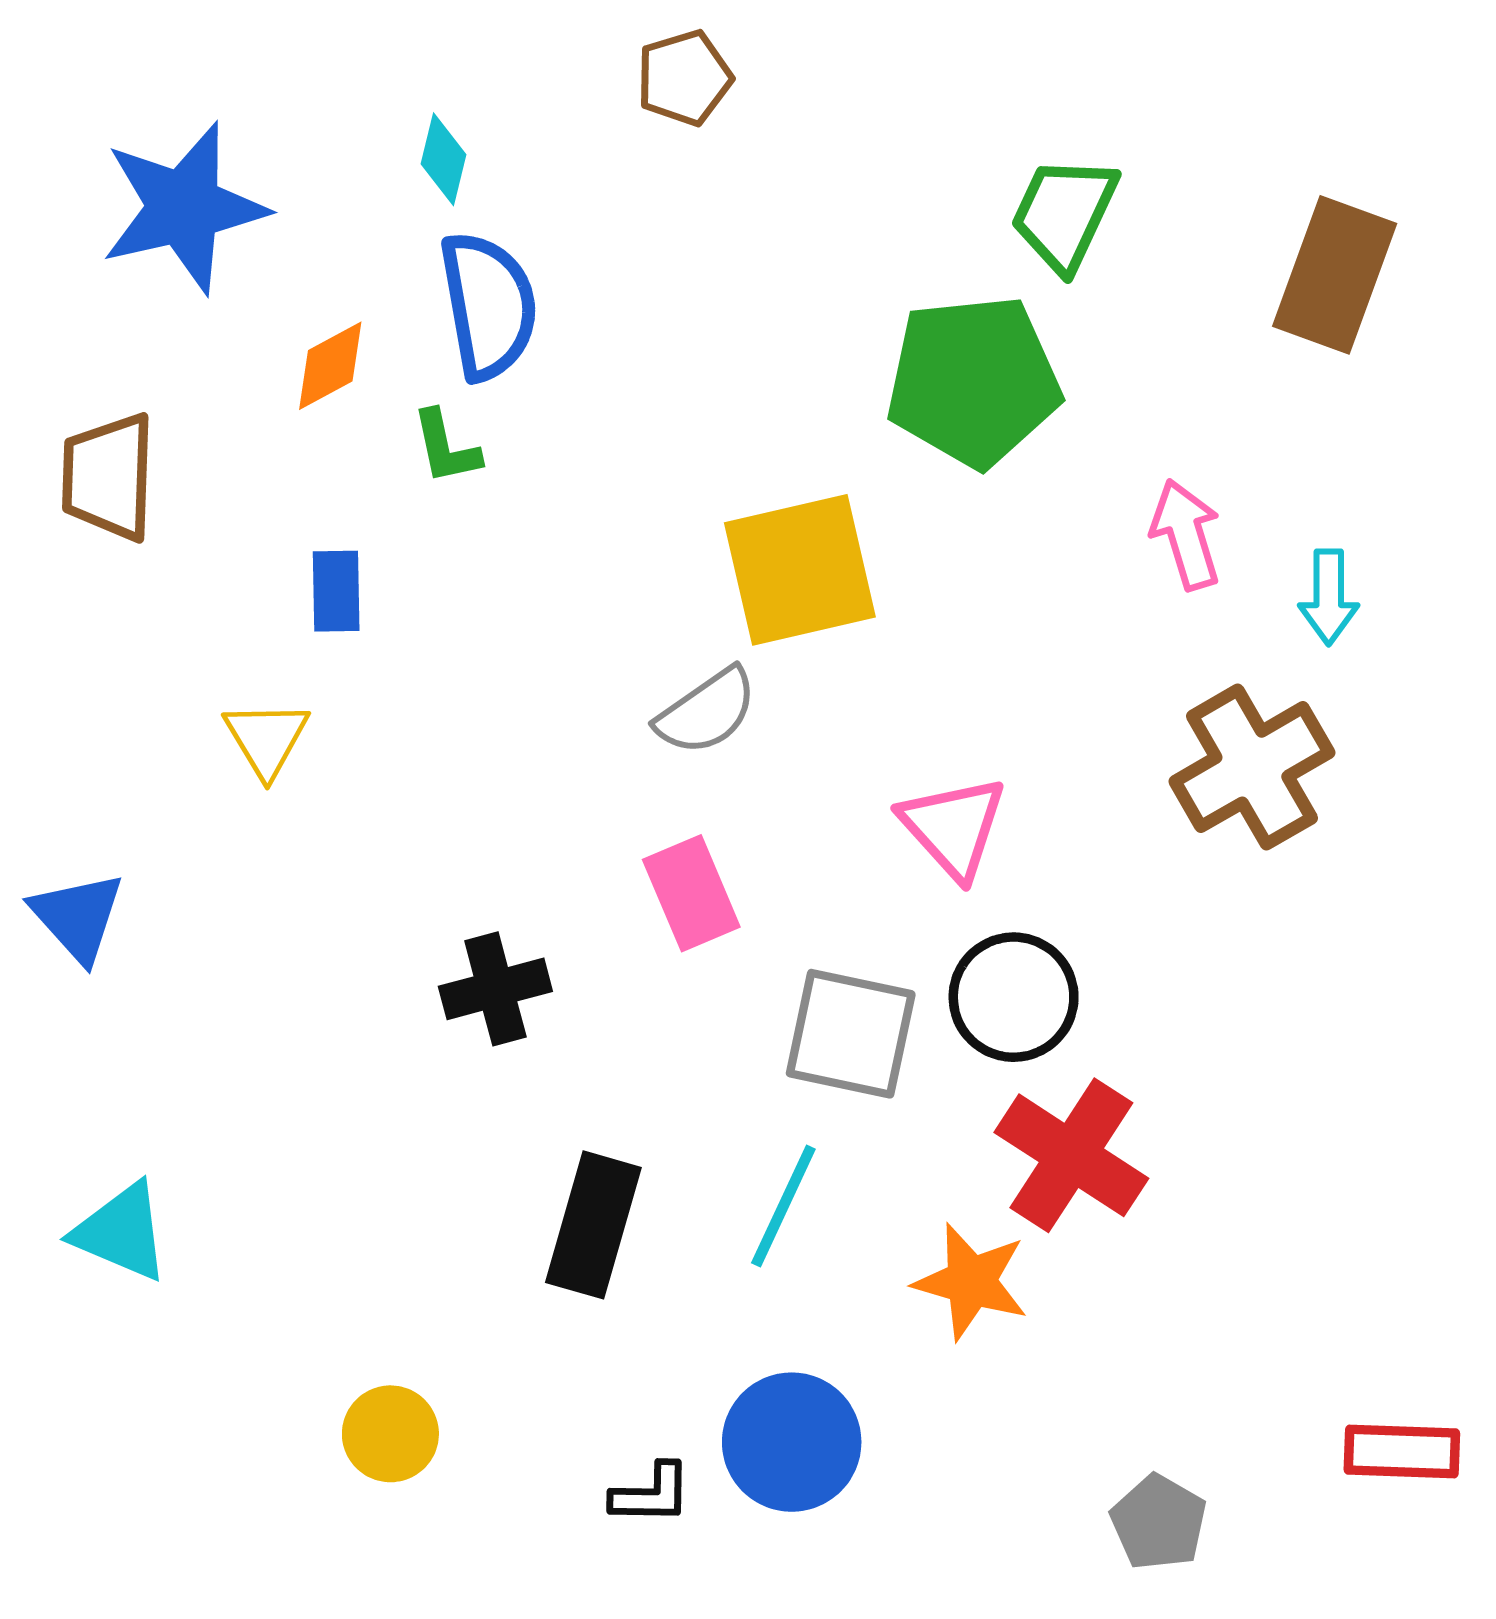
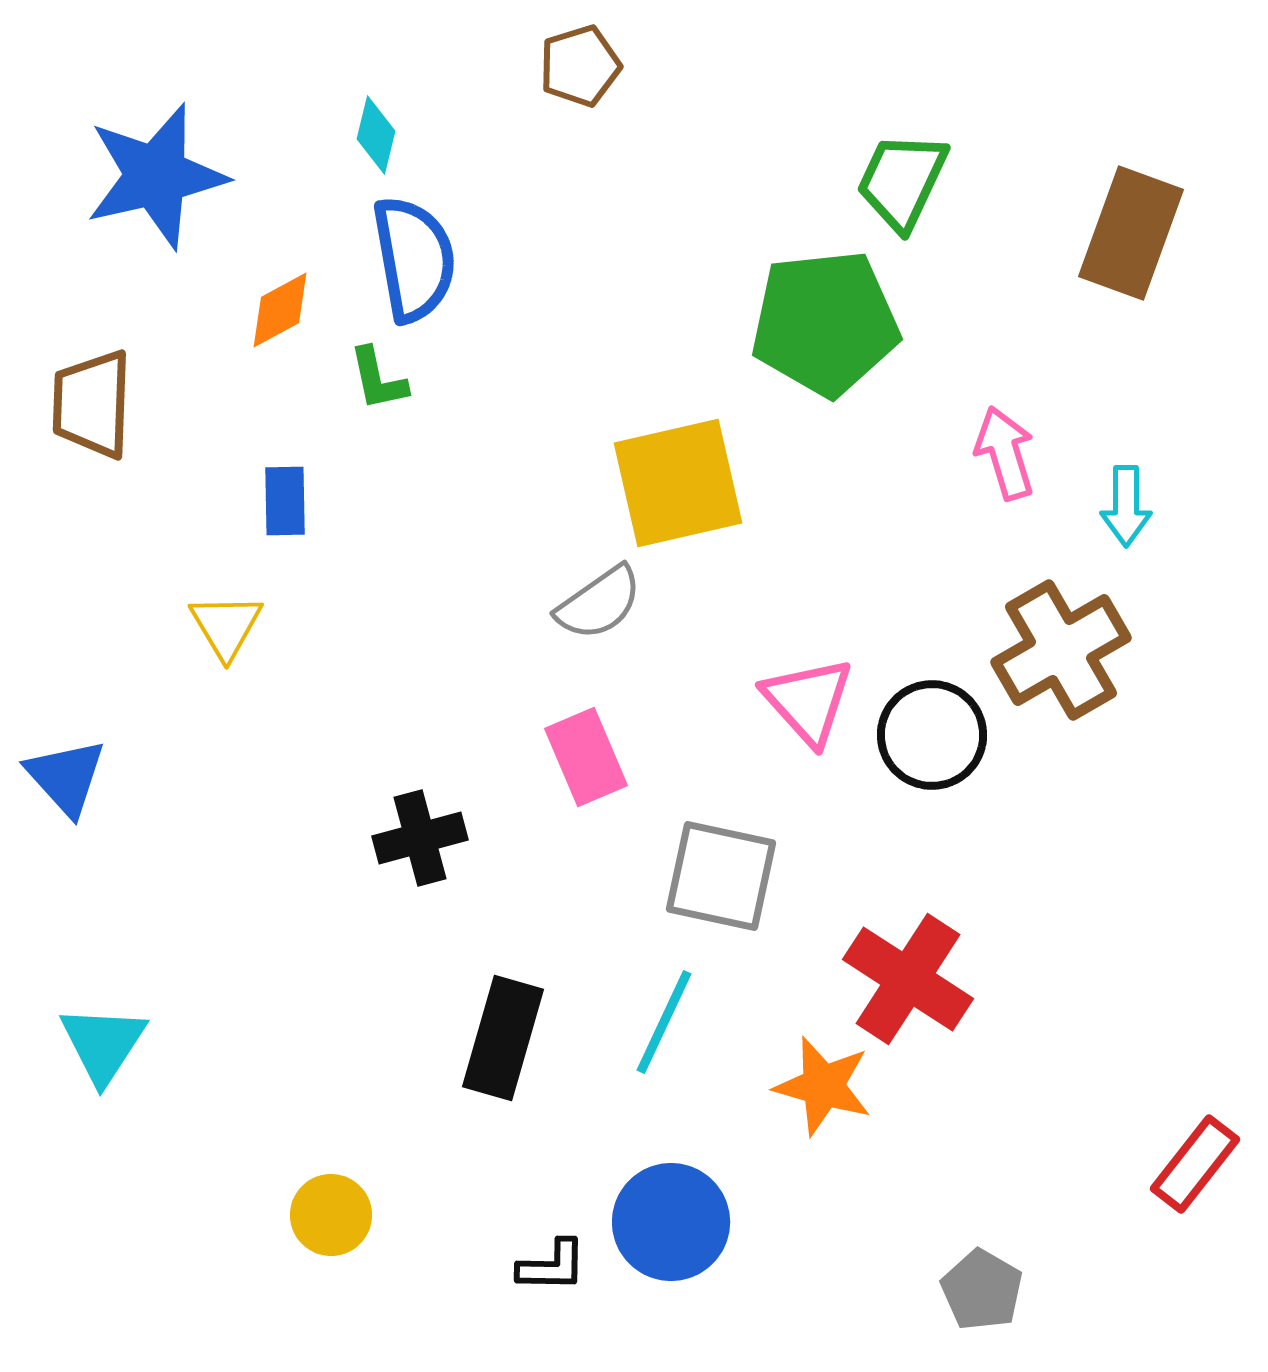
black circle: (1014, 997) -> (932, 735), moved
cyan triangle: (121, 1232) -> (103, 1044), turned 40
red rectangle: (1402, 1452) -> (1195, 1164), moved, turned -54

